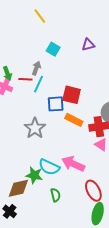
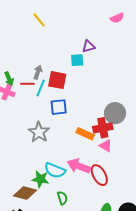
cyan square: (53, 49) -> (77, 60), moved, turned -32
red square: (72, 95) -> (57, 80), moved
orange rectangle: (74, 120) -> (85, 134), moved
brown diamond: (18, 188) -> (25, 193), turned 30
red ellipse: (93, 191) -> (99, 175), moved

